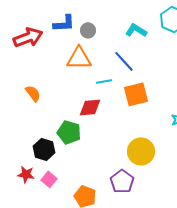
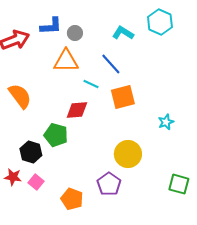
cyan line: (104, 81) -> (91, 84), turned 35
orange semicircle: (33, 93) -> (20, 96), size x1.5

